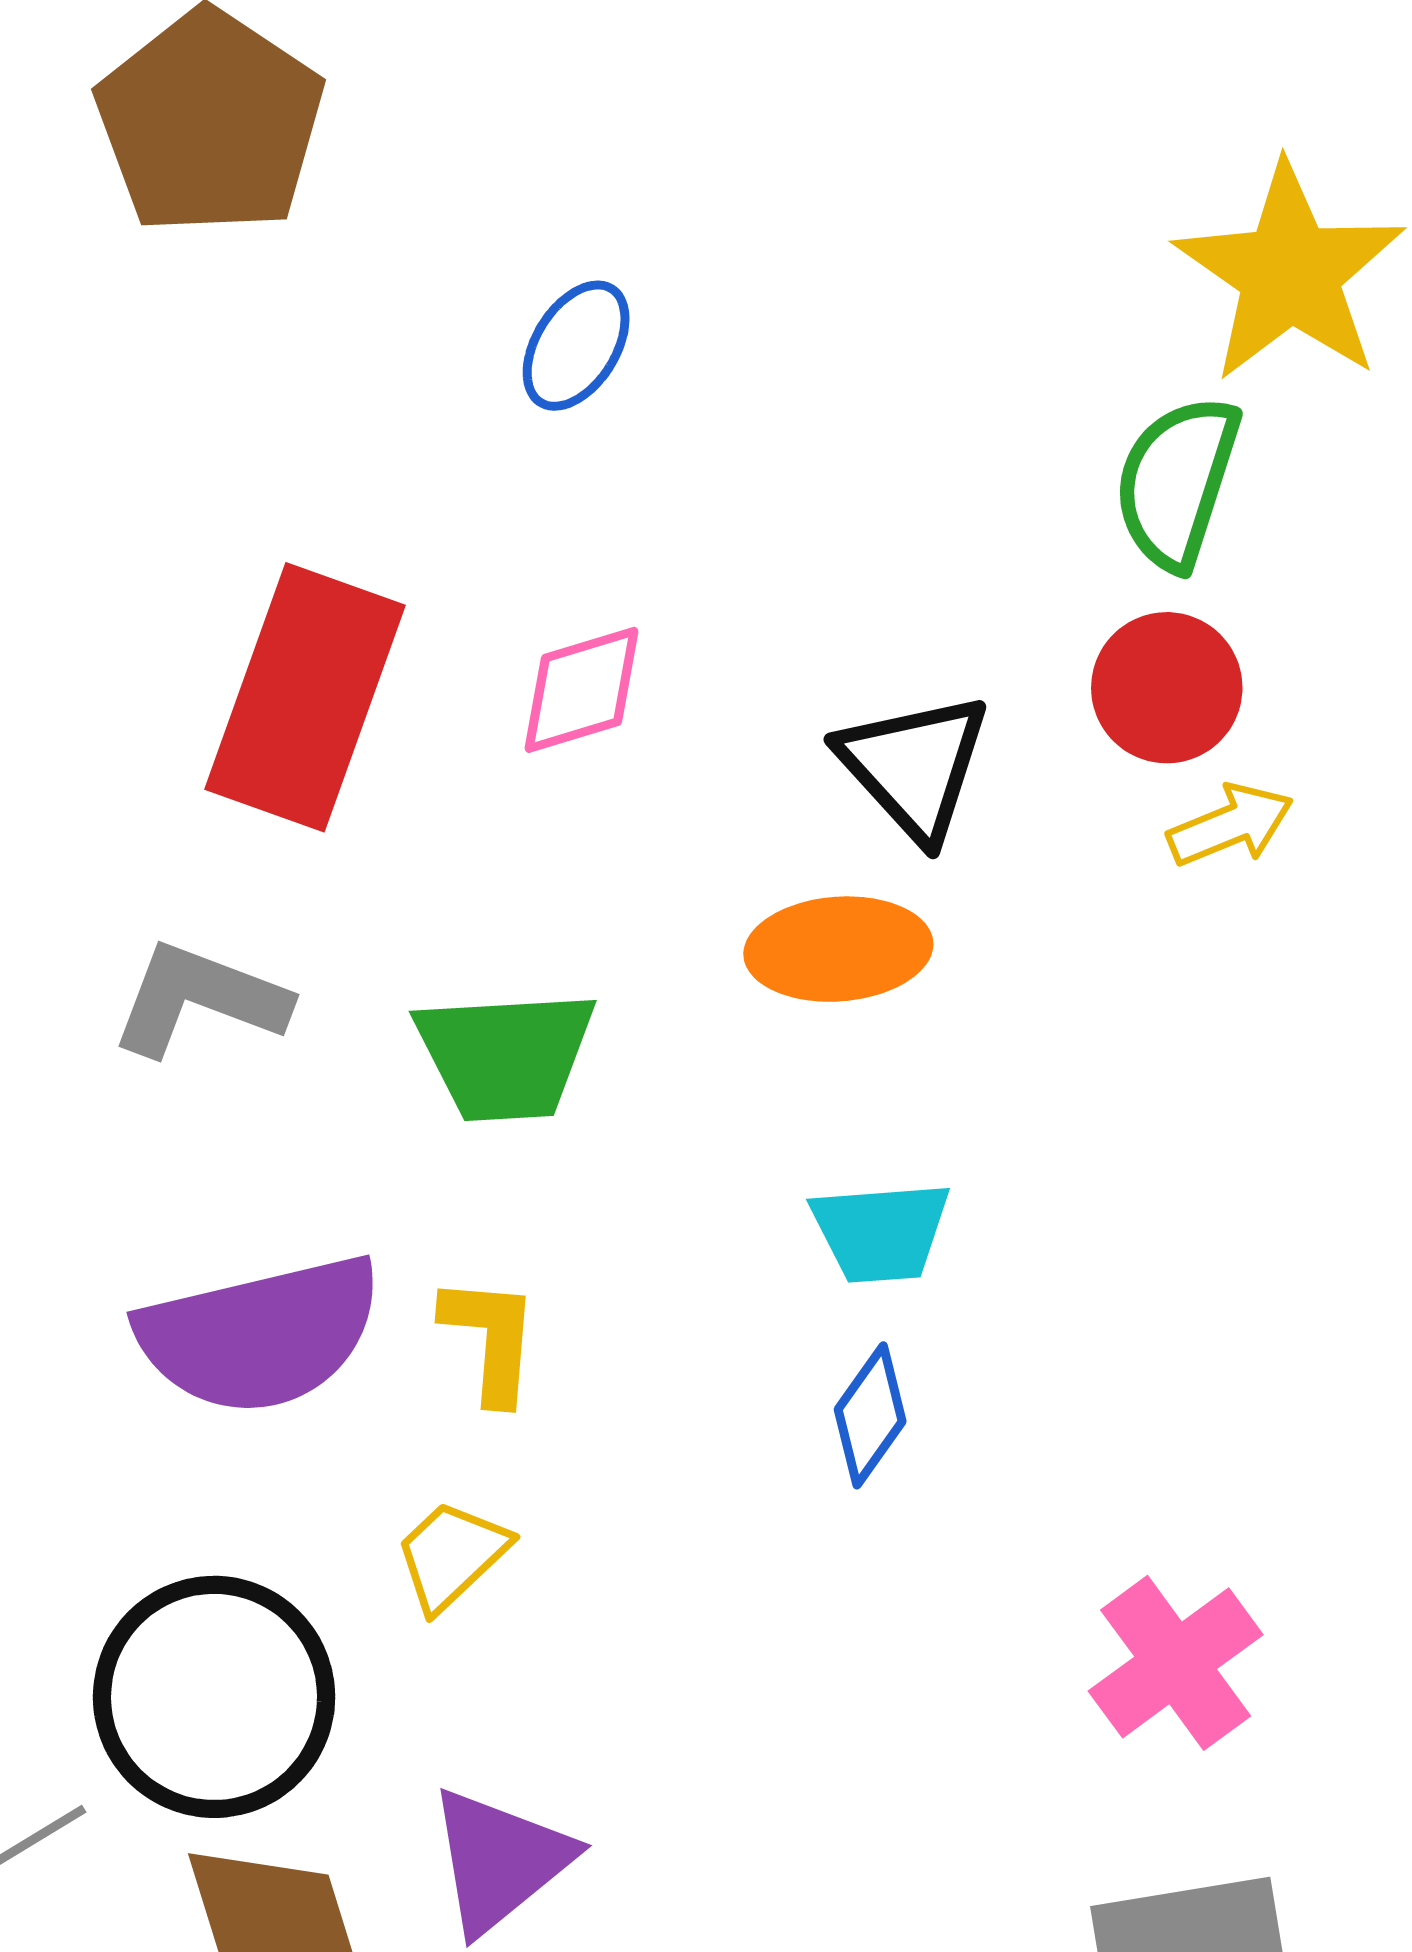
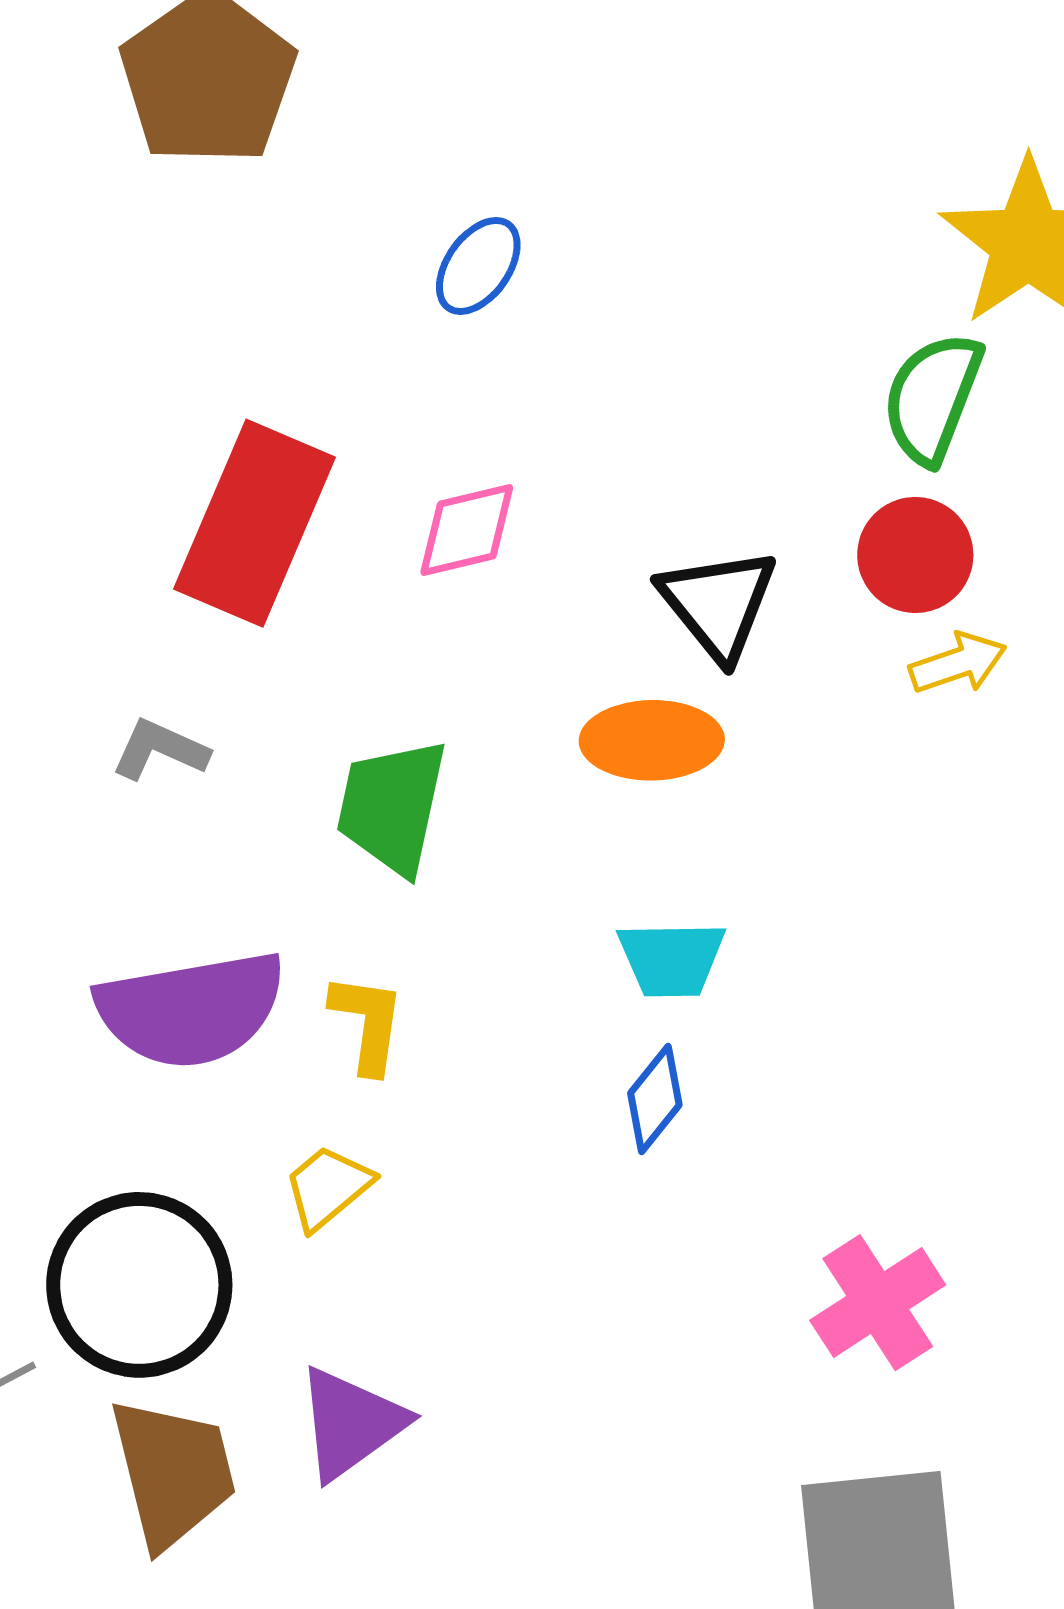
gray L-shape: (200, 999) -> (160, 750), size x0.7
green trapezoid: (505, 1055) -> (392, 806), turned 102

